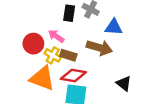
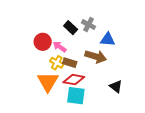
black rectangle: (69, 13) -> (71, 28), turned -56
red circle: (33, 44) -> (43, 42), moved
orange triangle: (42, 78) -> (48, 82), turned 40

